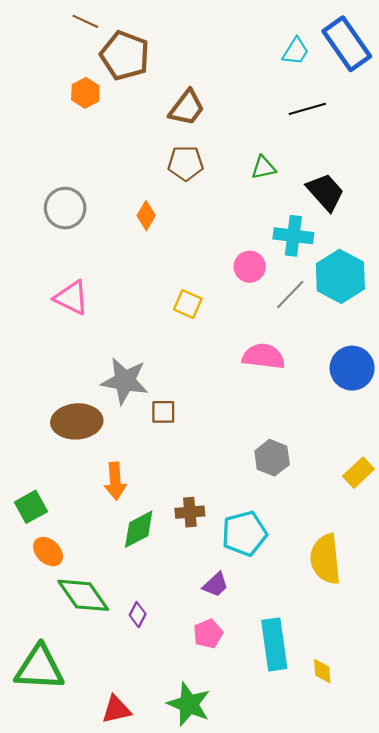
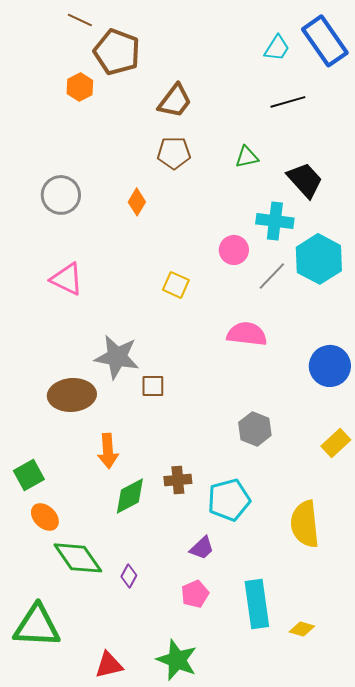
blue circle: (352, 368) -> (330, 366), moved
yellow diamond: (322, 671) -> (302, 629), turned -70

